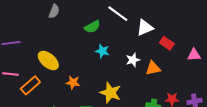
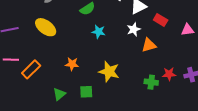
yellow ellipse: (48, 60) -> (46, 27), moved
white star: (133, 60) -> (134, 29), moved

